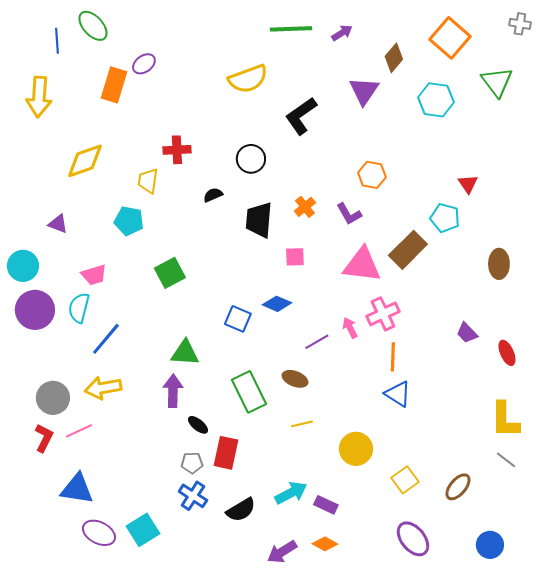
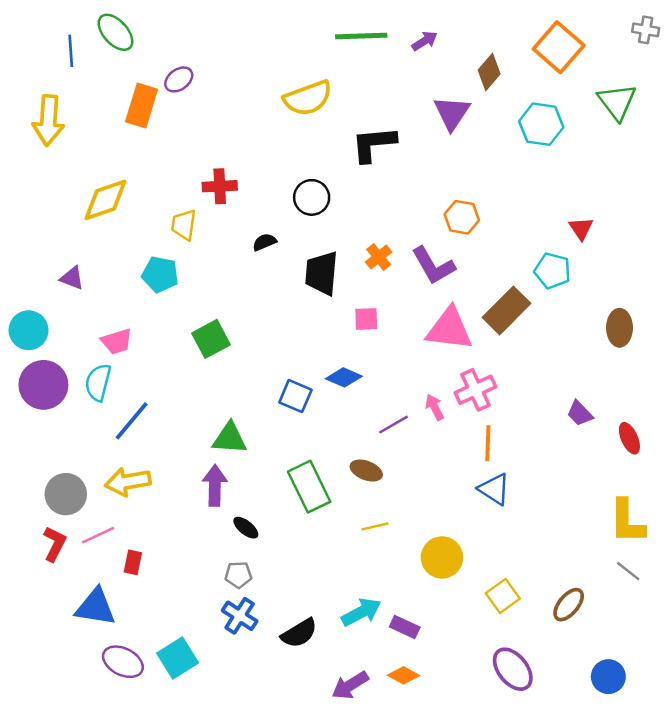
black L-shape: (301, 116) -> (374, 144), turned 30
purple L-shape: (349, 214) -> (433, 266), size x1.4
red rectangle: (226, 453) -> (133, 562), moved, size x0.6

